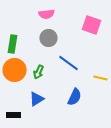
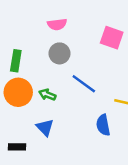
green arrow: (39, 72) -> (47, 95), turned 88
blue semicircle: (75, 97) -> (103, 125), moved, turned 144
blue triangle: (37, 99) -> (45, 127), turned -42

